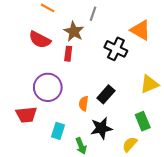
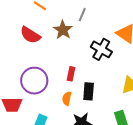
red rectangle: (68, 54) -> (71, 74), moved
black rectangle: (106, 94) -> (89, 91), turned -42

